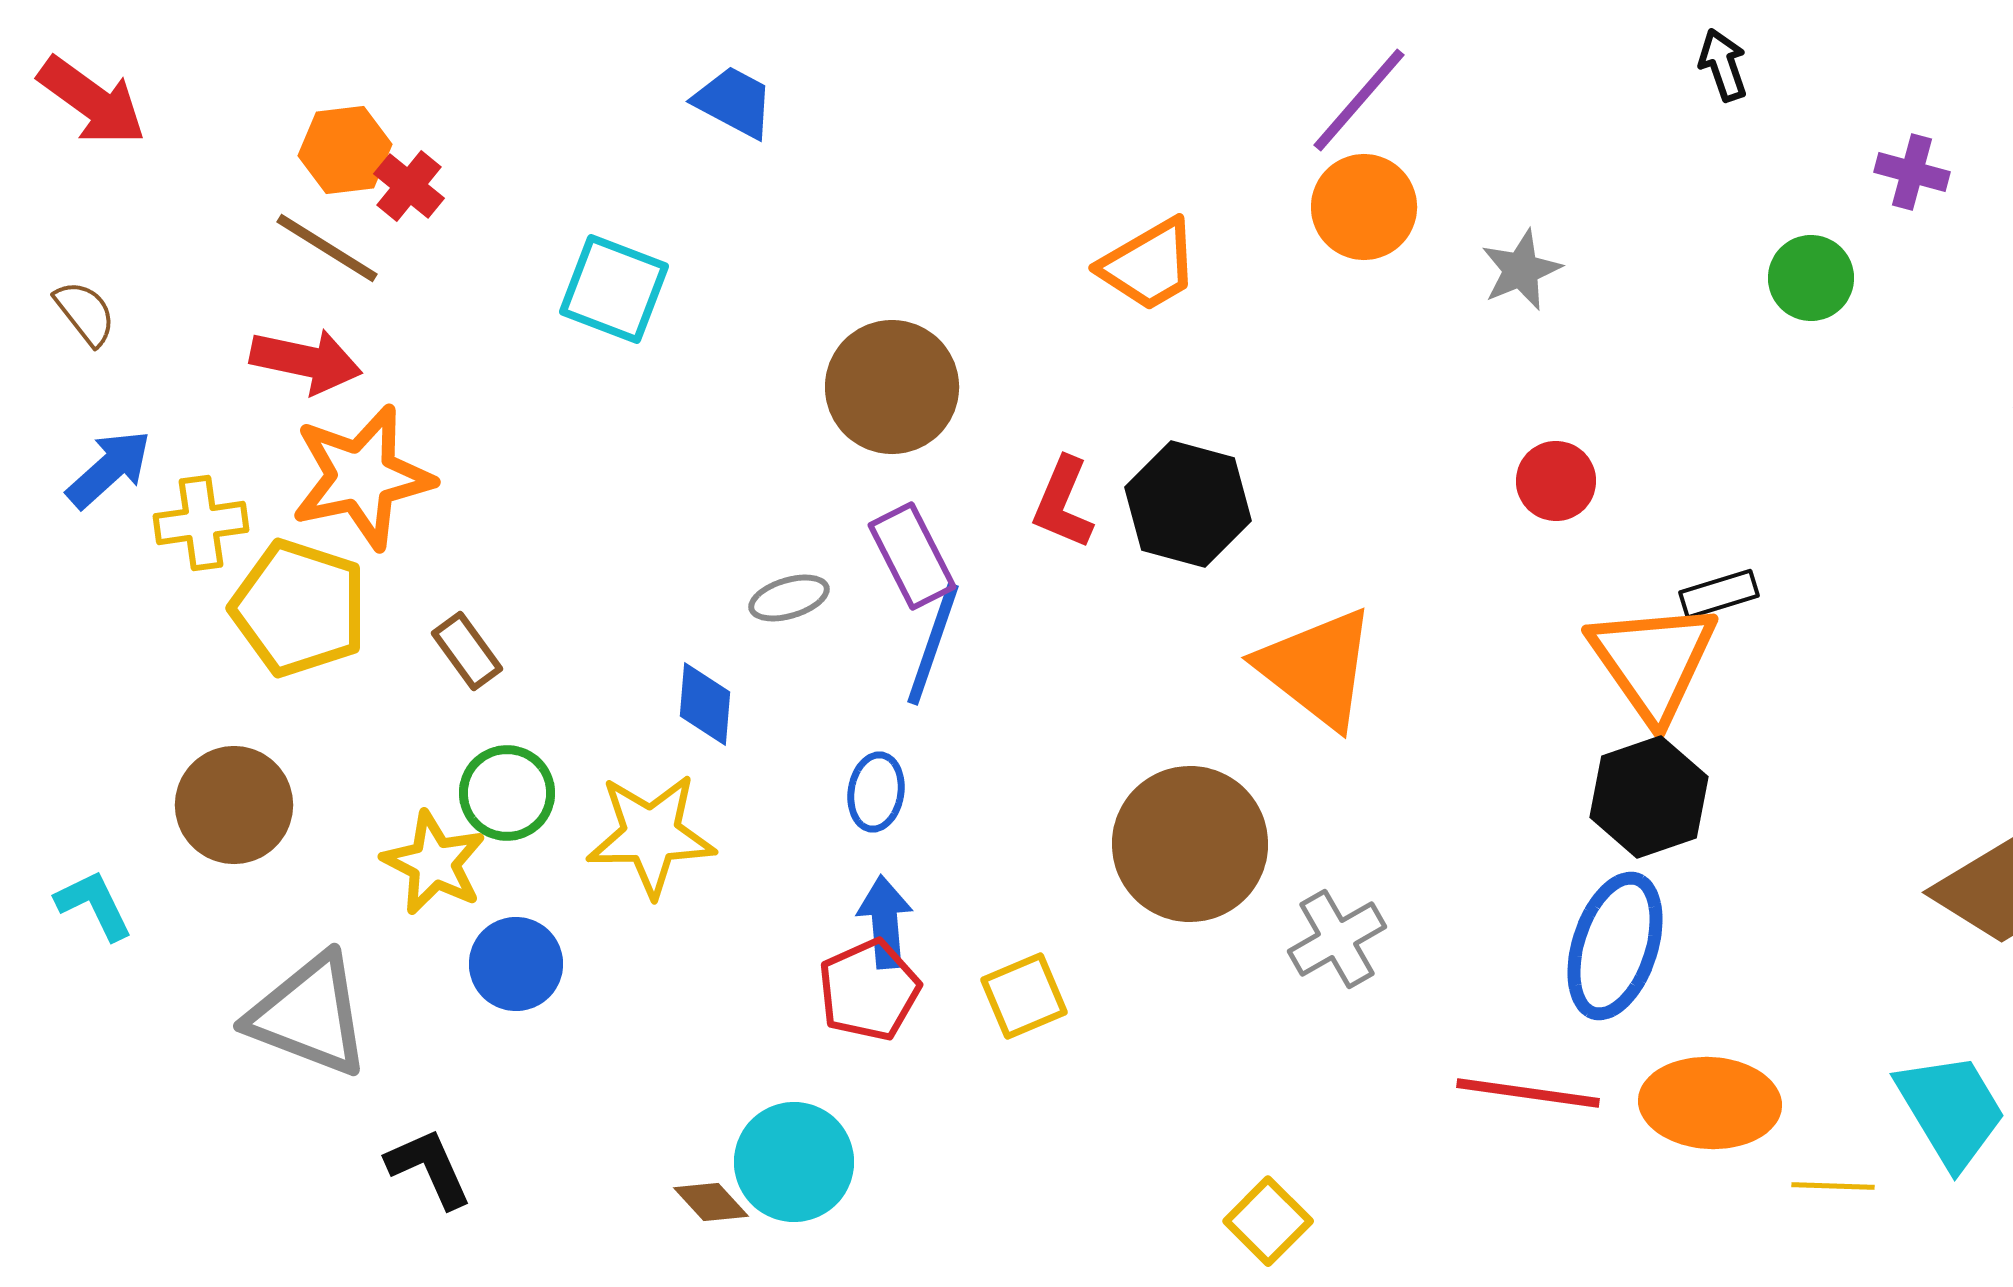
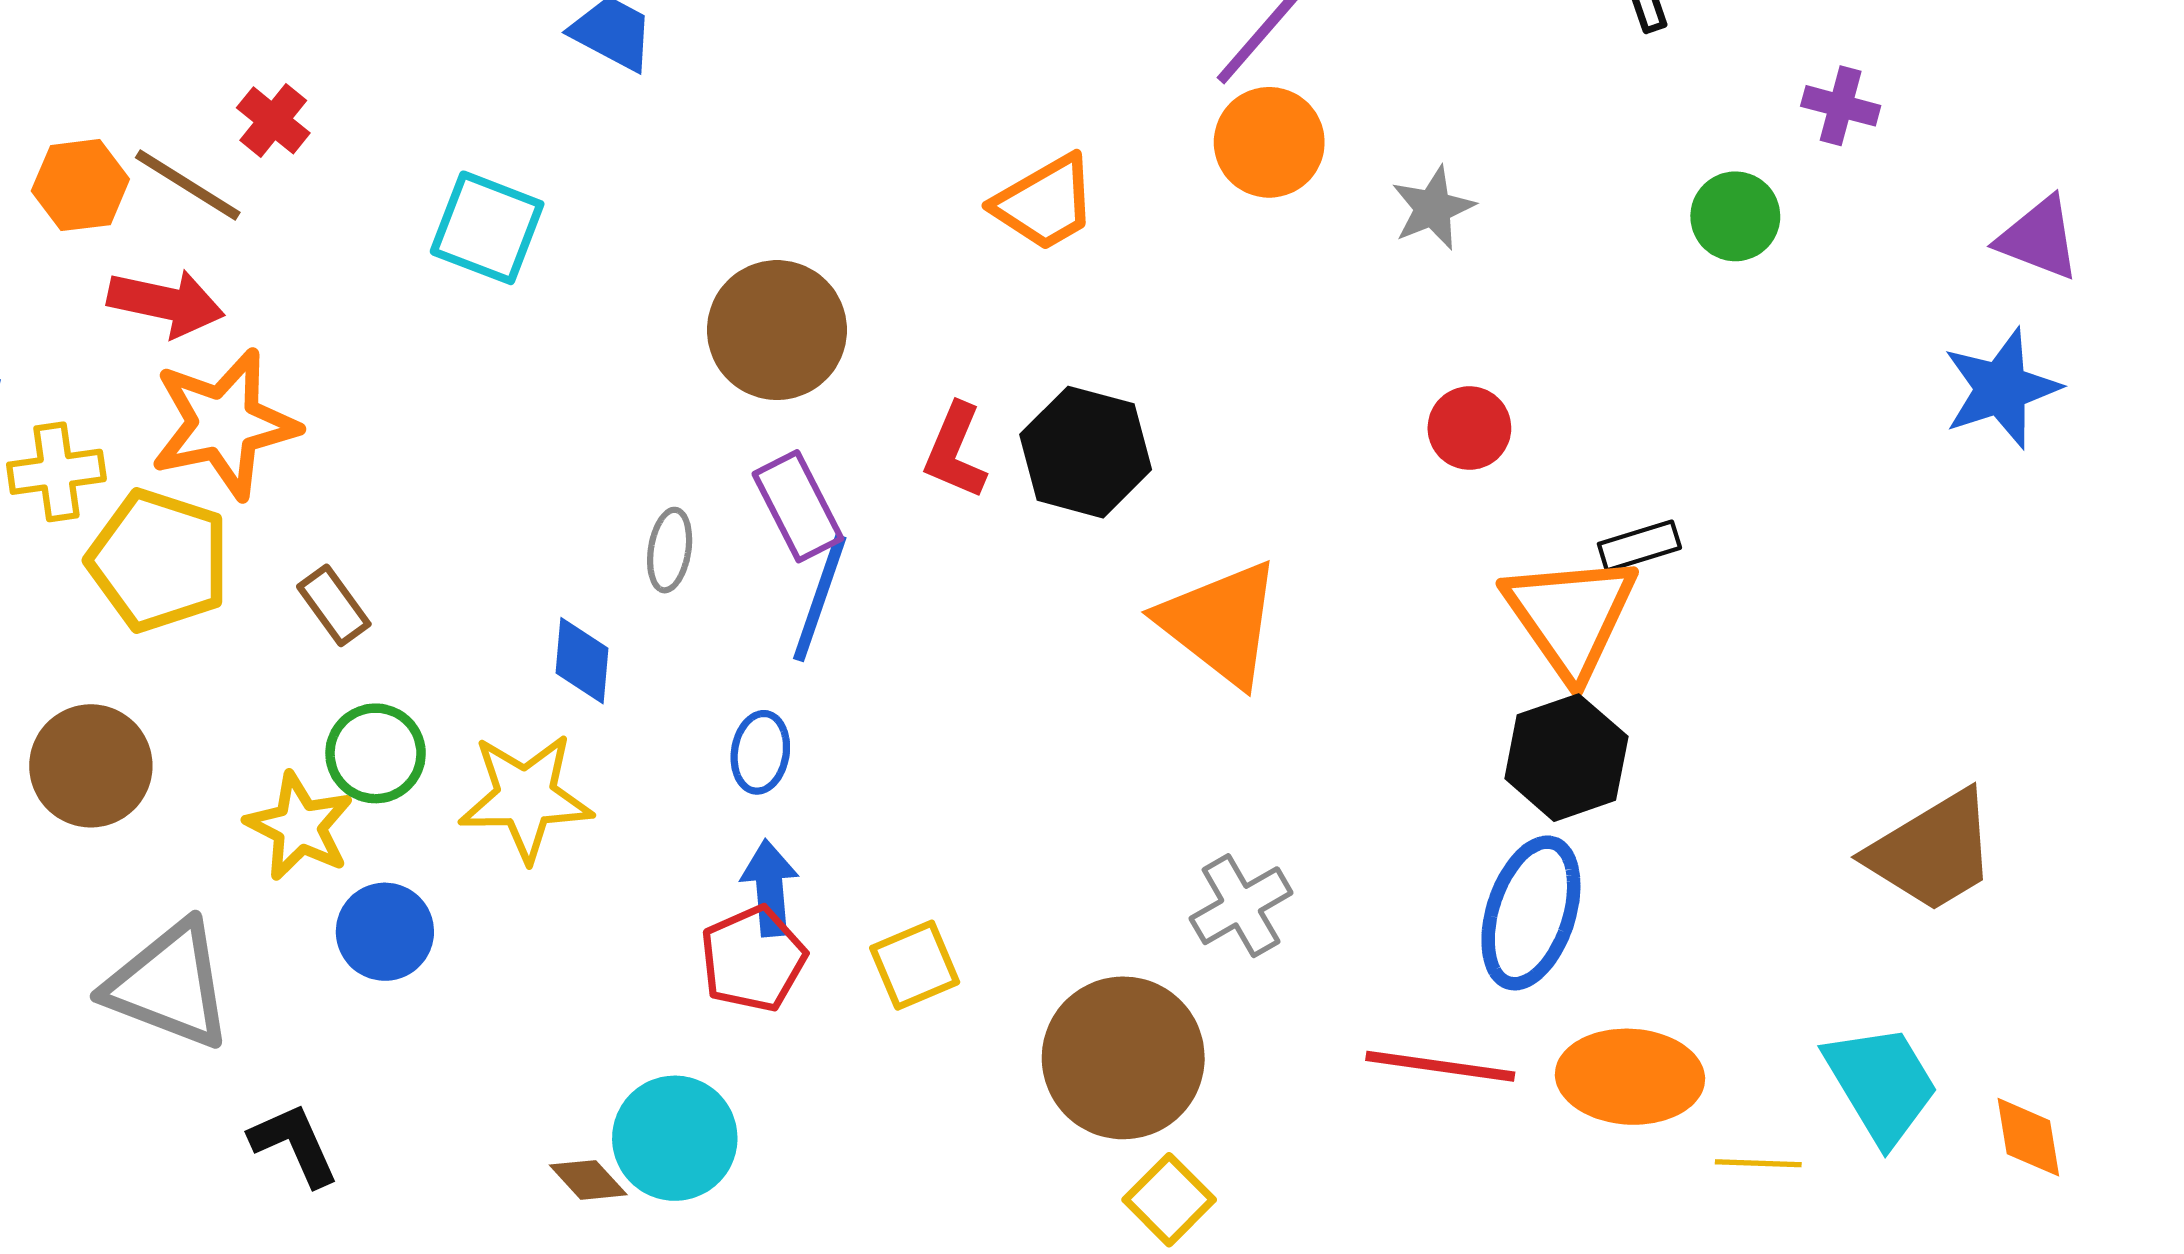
orange hexagon: (345, 150) -> (80, 185), moved
gray ellipse: (789, 598) -> (670, 550), turned -64
brown circle: (1190, 844) -> (1123, 1058), moved

